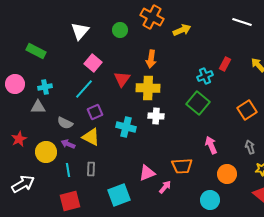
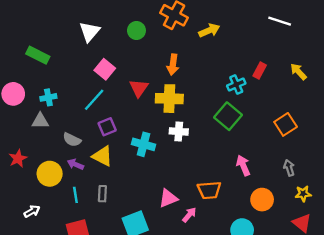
white arrow: (23, 184) -> (32, 211), moved, size x0.6

